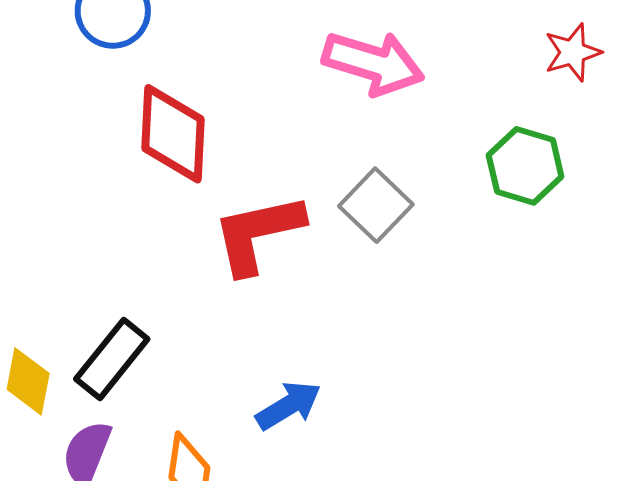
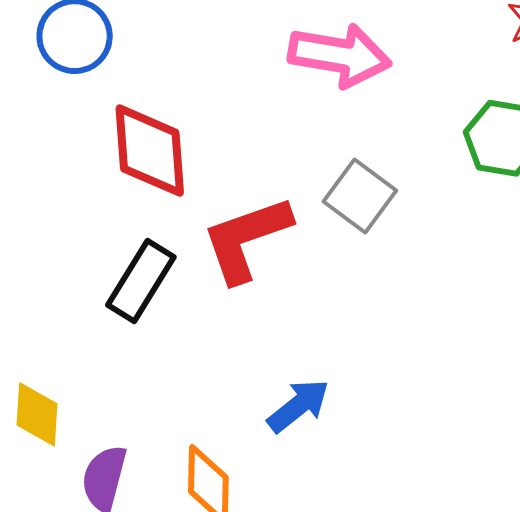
black rectangle: (112, 359) -> (141, 281), moved

